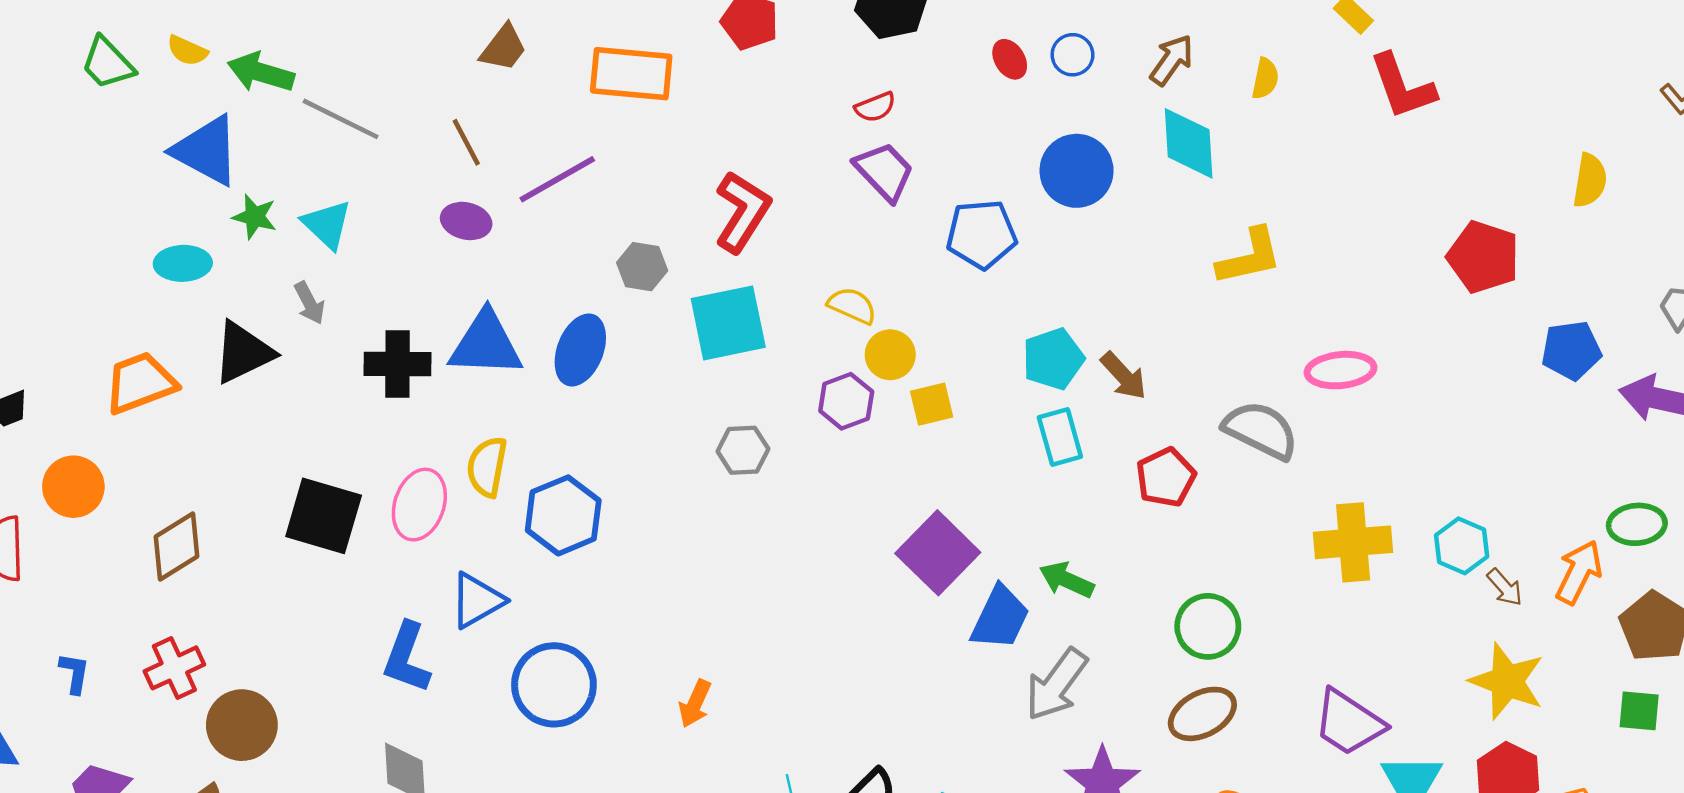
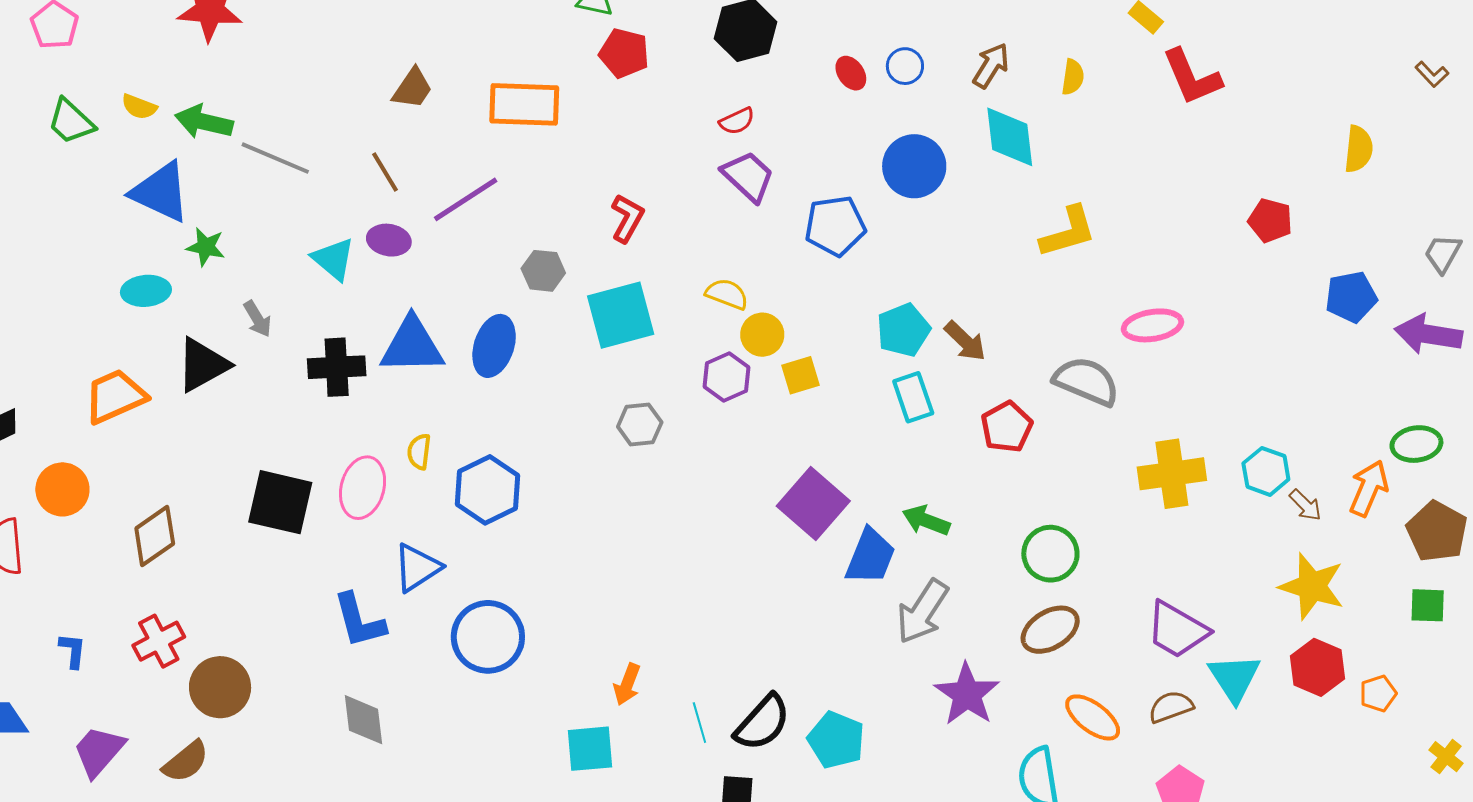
red L-shape: (742, 212) -> (627, 218), size x0.7
cyan triangle: (327, 224) -> (334, 259), moved
red pentagon: (1483, 257) -> (1270, 220), size x0.7
yellow semicircle: (487, 467) -> (419, 452), size x0.7
blue L-shape: (407, 658) -> (359, 621), turned -32
orange arrow: (695, 704) -> (627, 684), moved

